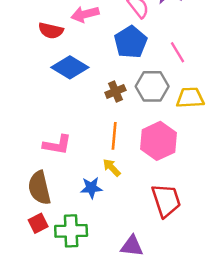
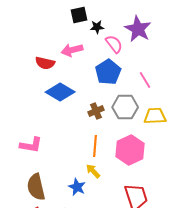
pink L-shape: (57, 145) -> (31, 145), moved
blue star: (91, 188) -> (77, 187), turned 30

